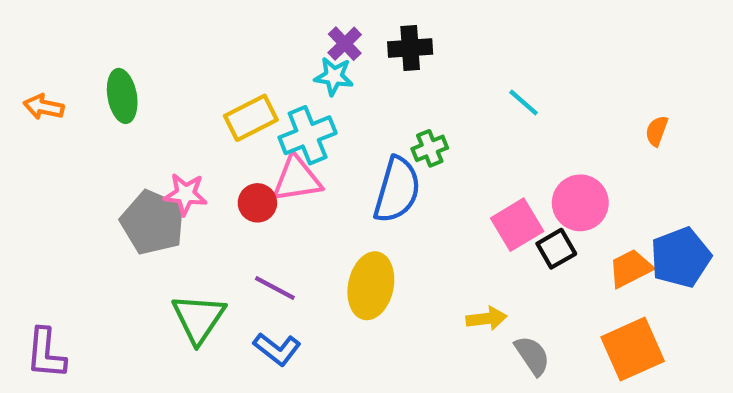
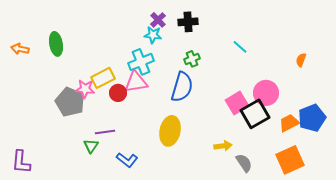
yellow rectangle: (251, 118) -> (103, 78), moved
green cross: (430, 148) -> (192, 59), moved
black square: (556, 249) -> (255, 114), size x1.6
purple line: (275, 288) -> (105, 132), moved, turned -36
green triangle: (199, 318) -> (91, 146), size x0.6

